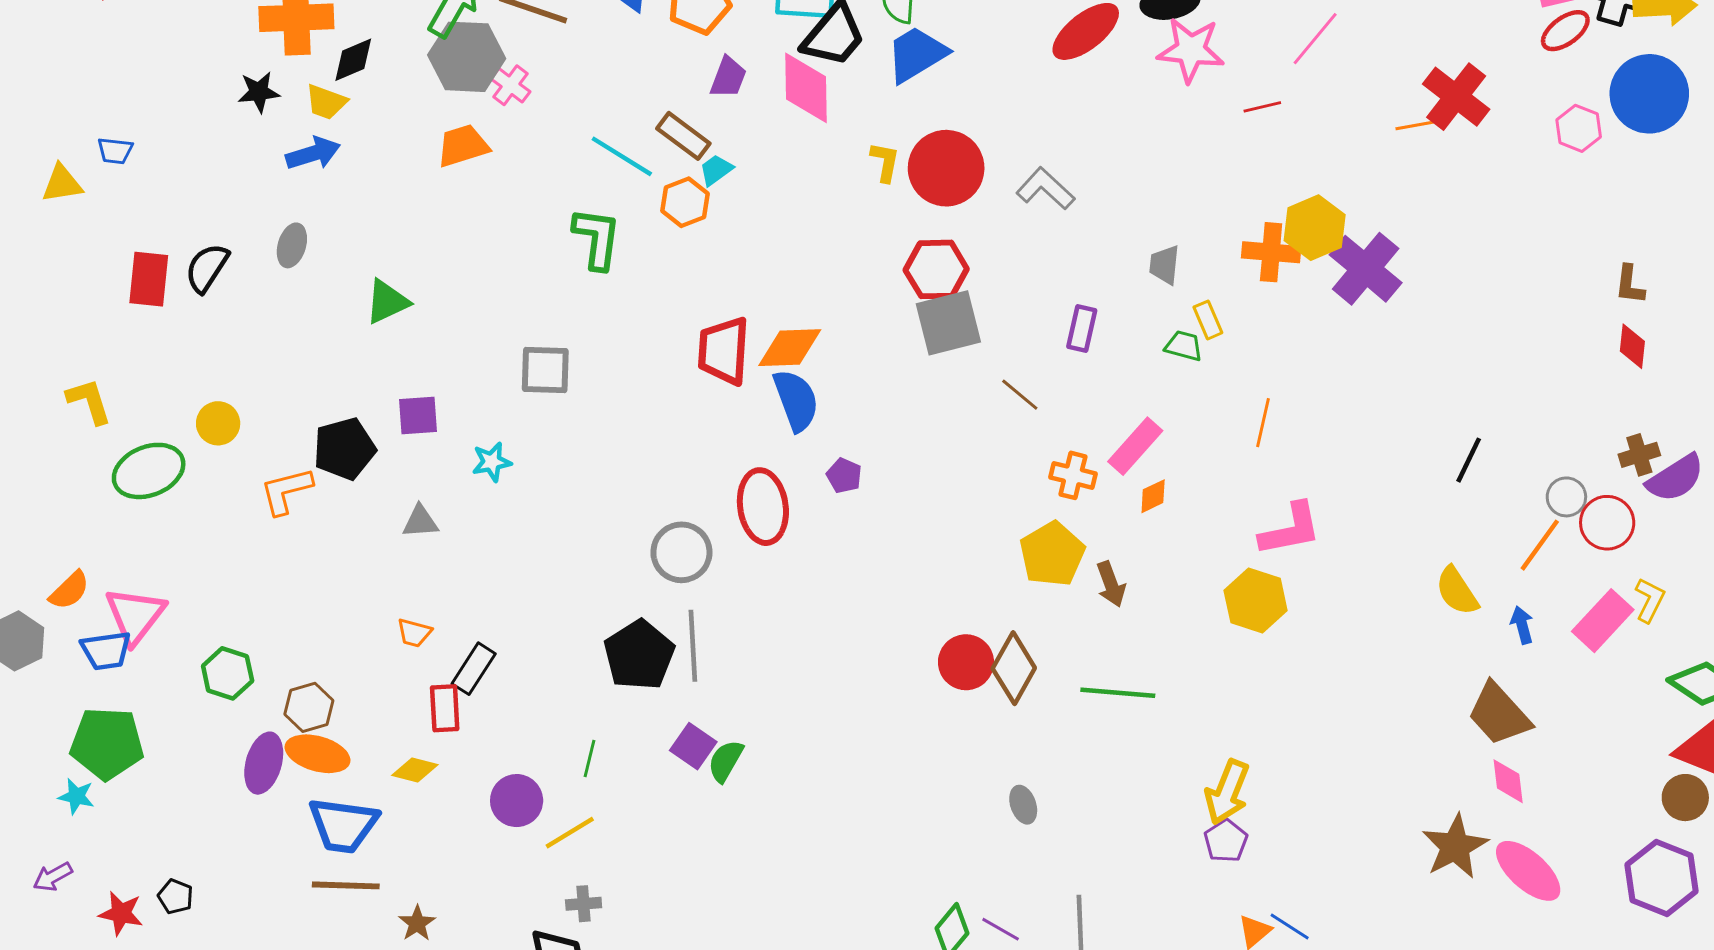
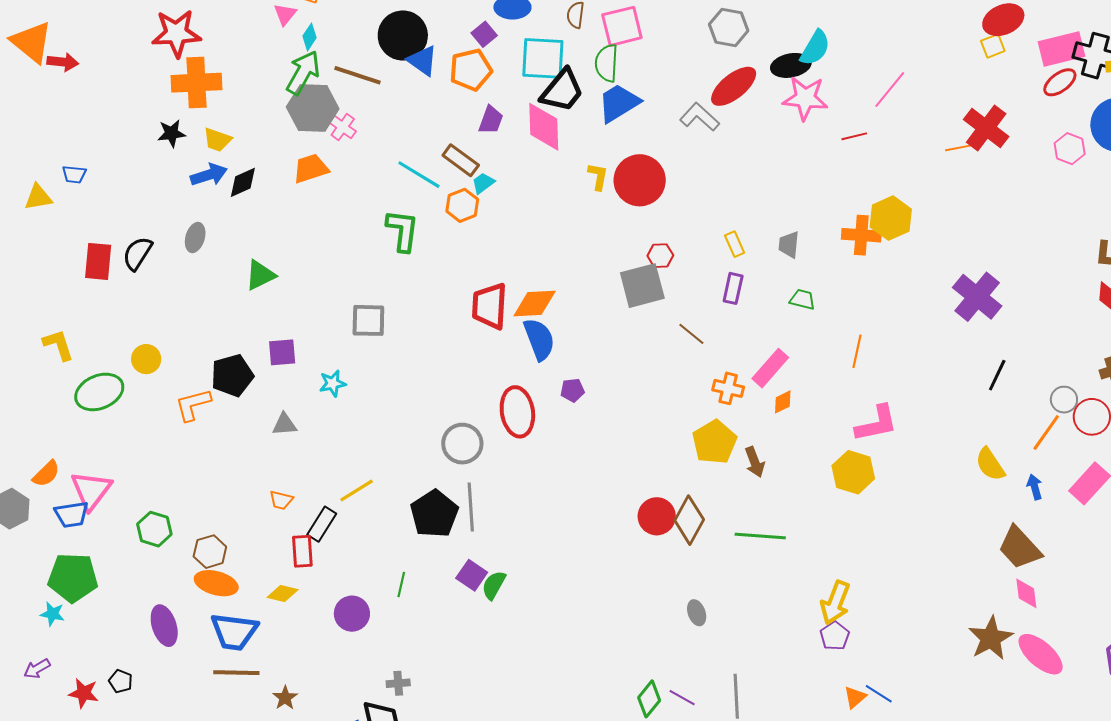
black diamond: (353, 60) -> (243, 182), moved
gray L-shape: (1045, 189) -> (700, 117), moved
red hexagon: (936, 269) -> (660, 256), moved, size x0.6
purple cross: (1366, 269) -> (977, 297), moved
yellow rectangle: (1208, 320) -> (735, 244), moved
purple pentagon: (844, 476) -> (572, 390), turned -30
purple ellipse: (264, 763) -> (164, 626), moved, turned -33
yellow line: (570, 833) -> (357, 490), moved

